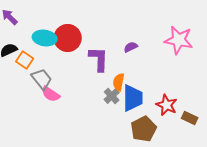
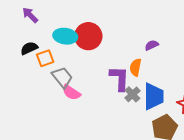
purple L-shape: (99, 59) -> (119, 78), moved
orange square: (25, 60) -> (45, 58), turned 36
orange semicircle: (119, 82) -> (136, 67), moved

